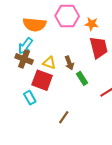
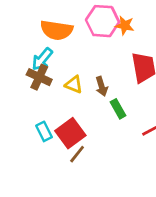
orange star: (92, 24) -> (125, 26), moved
red square: (42, 80) -> (70, 133), moved, turned 30
brown line: (64, 117) -> (77, 154), moved

